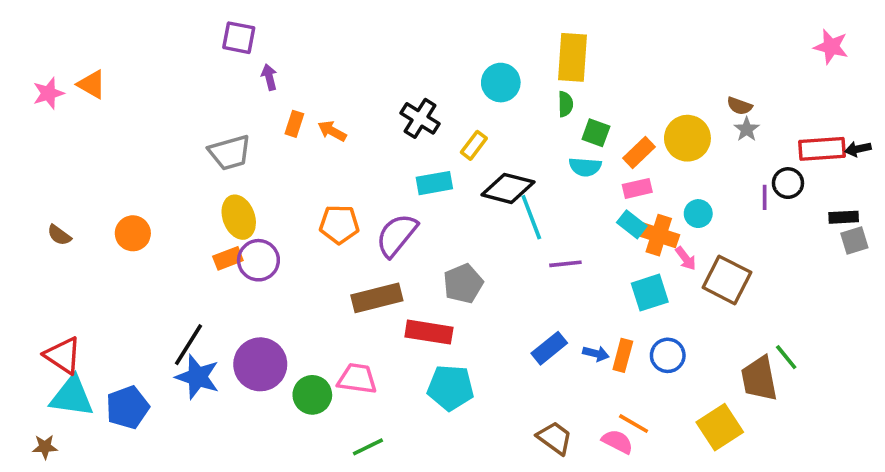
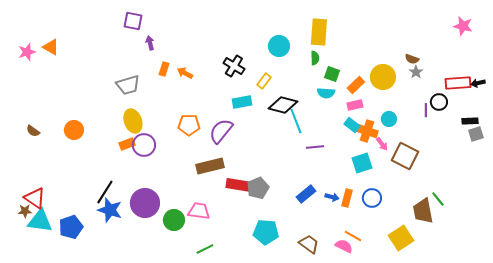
gray pentagon: (463, 284) -> (258, 188), moved
cyan pentagon: (451, 388) -> (266, 232), moved
brown star: (45, 447) -> (25, 211), moved

